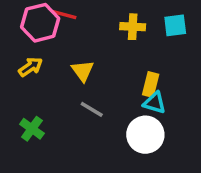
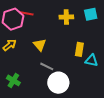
cyan triangle: (155, 103) -> (92, 60), moved
white circle: (145, 135) -> (58, 83), moved

